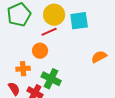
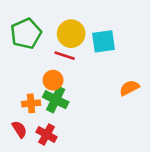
red line: (49, 32) -> (65, 56), turned 42
green cross: (51, 79) -> (56, 100), moved

